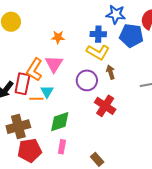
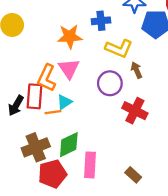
blue cross: (98, 34) -> (101, 21), moved
orange star: (58, 37) -> (70, 36), size x1.5
cyan triangle: (47, 92) -> (64, 102), turned 32
green diamond: (60, 122) -> (69, 145), moved
pink rectangle: (62, 147) -> (90, 165), size x1.5

